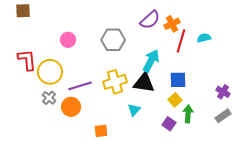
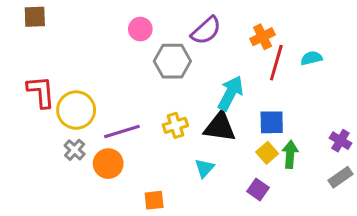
purple semicircle: (150, 20) -> (206, 31), moved
pink circle: (68, 40) -> (140, 29), moved
yellow cross: (115, 82) -> (175, 125), size x0.7
green arrow: (188, 114) -> (290, 154), moved

